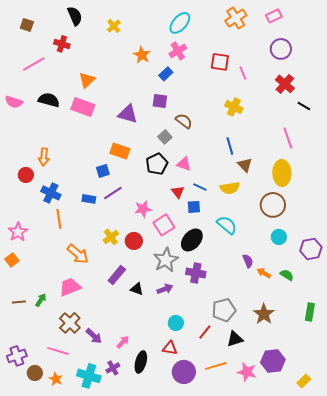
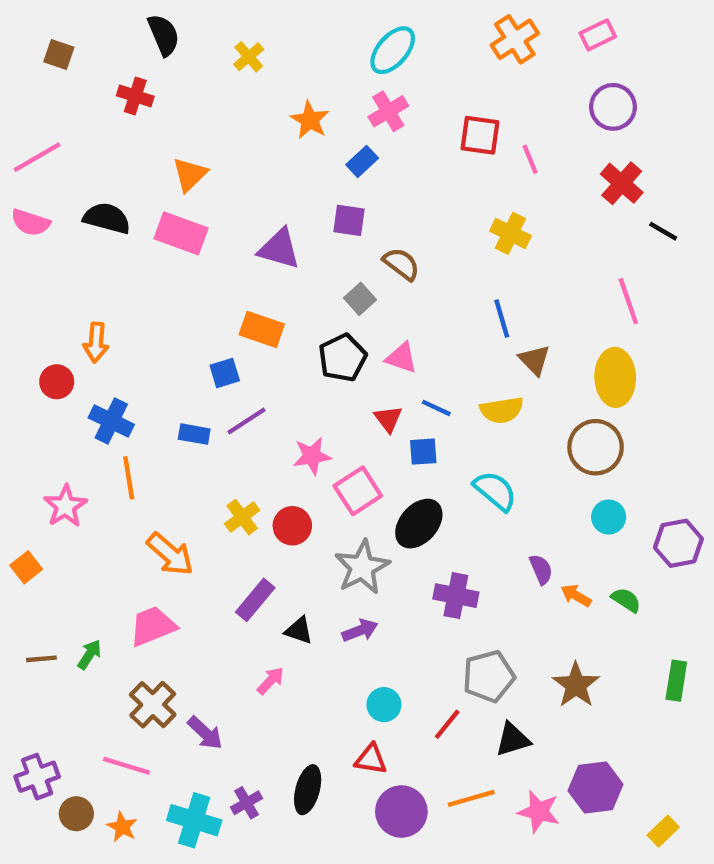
pink line: (34, 64) -> (37, 157), moved
pink star: (18, 232) -> (65, 506), moved
purple cross: (196, 273) -> (456, 596), moved
pink arrow: (123, 342) -> (271, 681), moved

